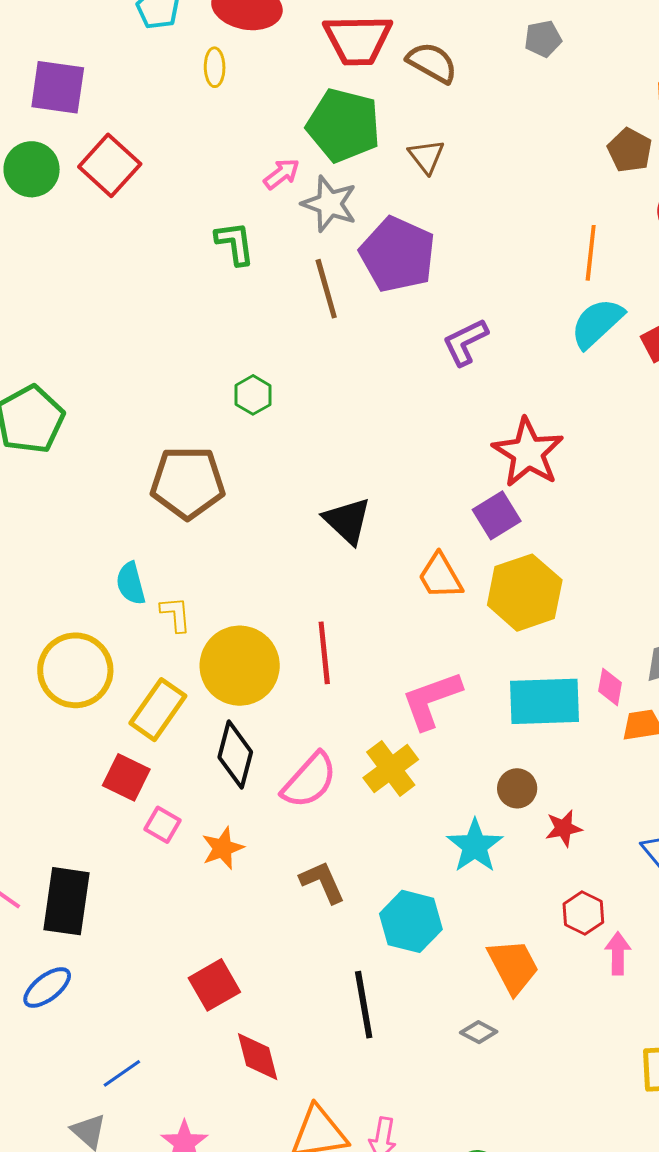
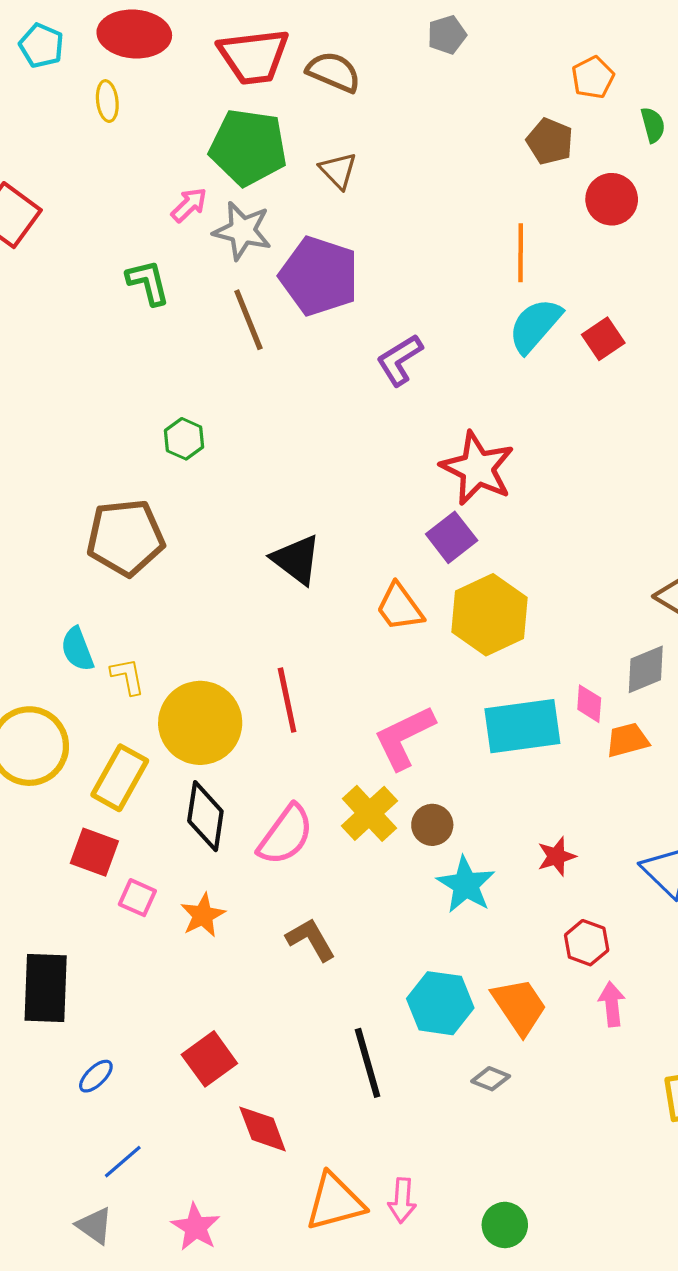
brown circle: (517, 788) -> (432, 825), moved
cyan hexagon: (411, 921) -> (440, 1003), moved
pink arrow: (618, 953) -> (612, 1004), moved
blue ellipse: (47, 987) -> (96, 1076), moved, size x0.7

